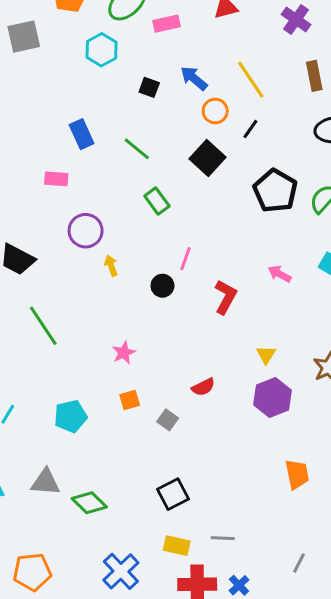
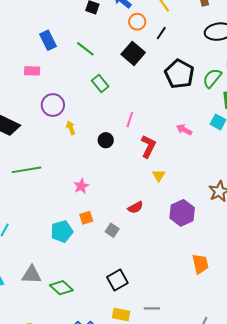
pink line: (185, 259) -> (130, 119), moved
green line: (43, 326) -> (27, 170), turned -64
yellow triangle: (266, 355) -> (159, 175), moved
cyan pentagon: (70, 416) -> (62, 231), moved

